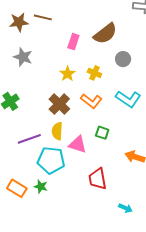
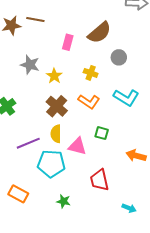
gray star: (23, 57) -> (30, 65), moved
yellow star: (67, 74) -> (54, 76), moved
green star: (41, 187) -> (64, 201), moved

